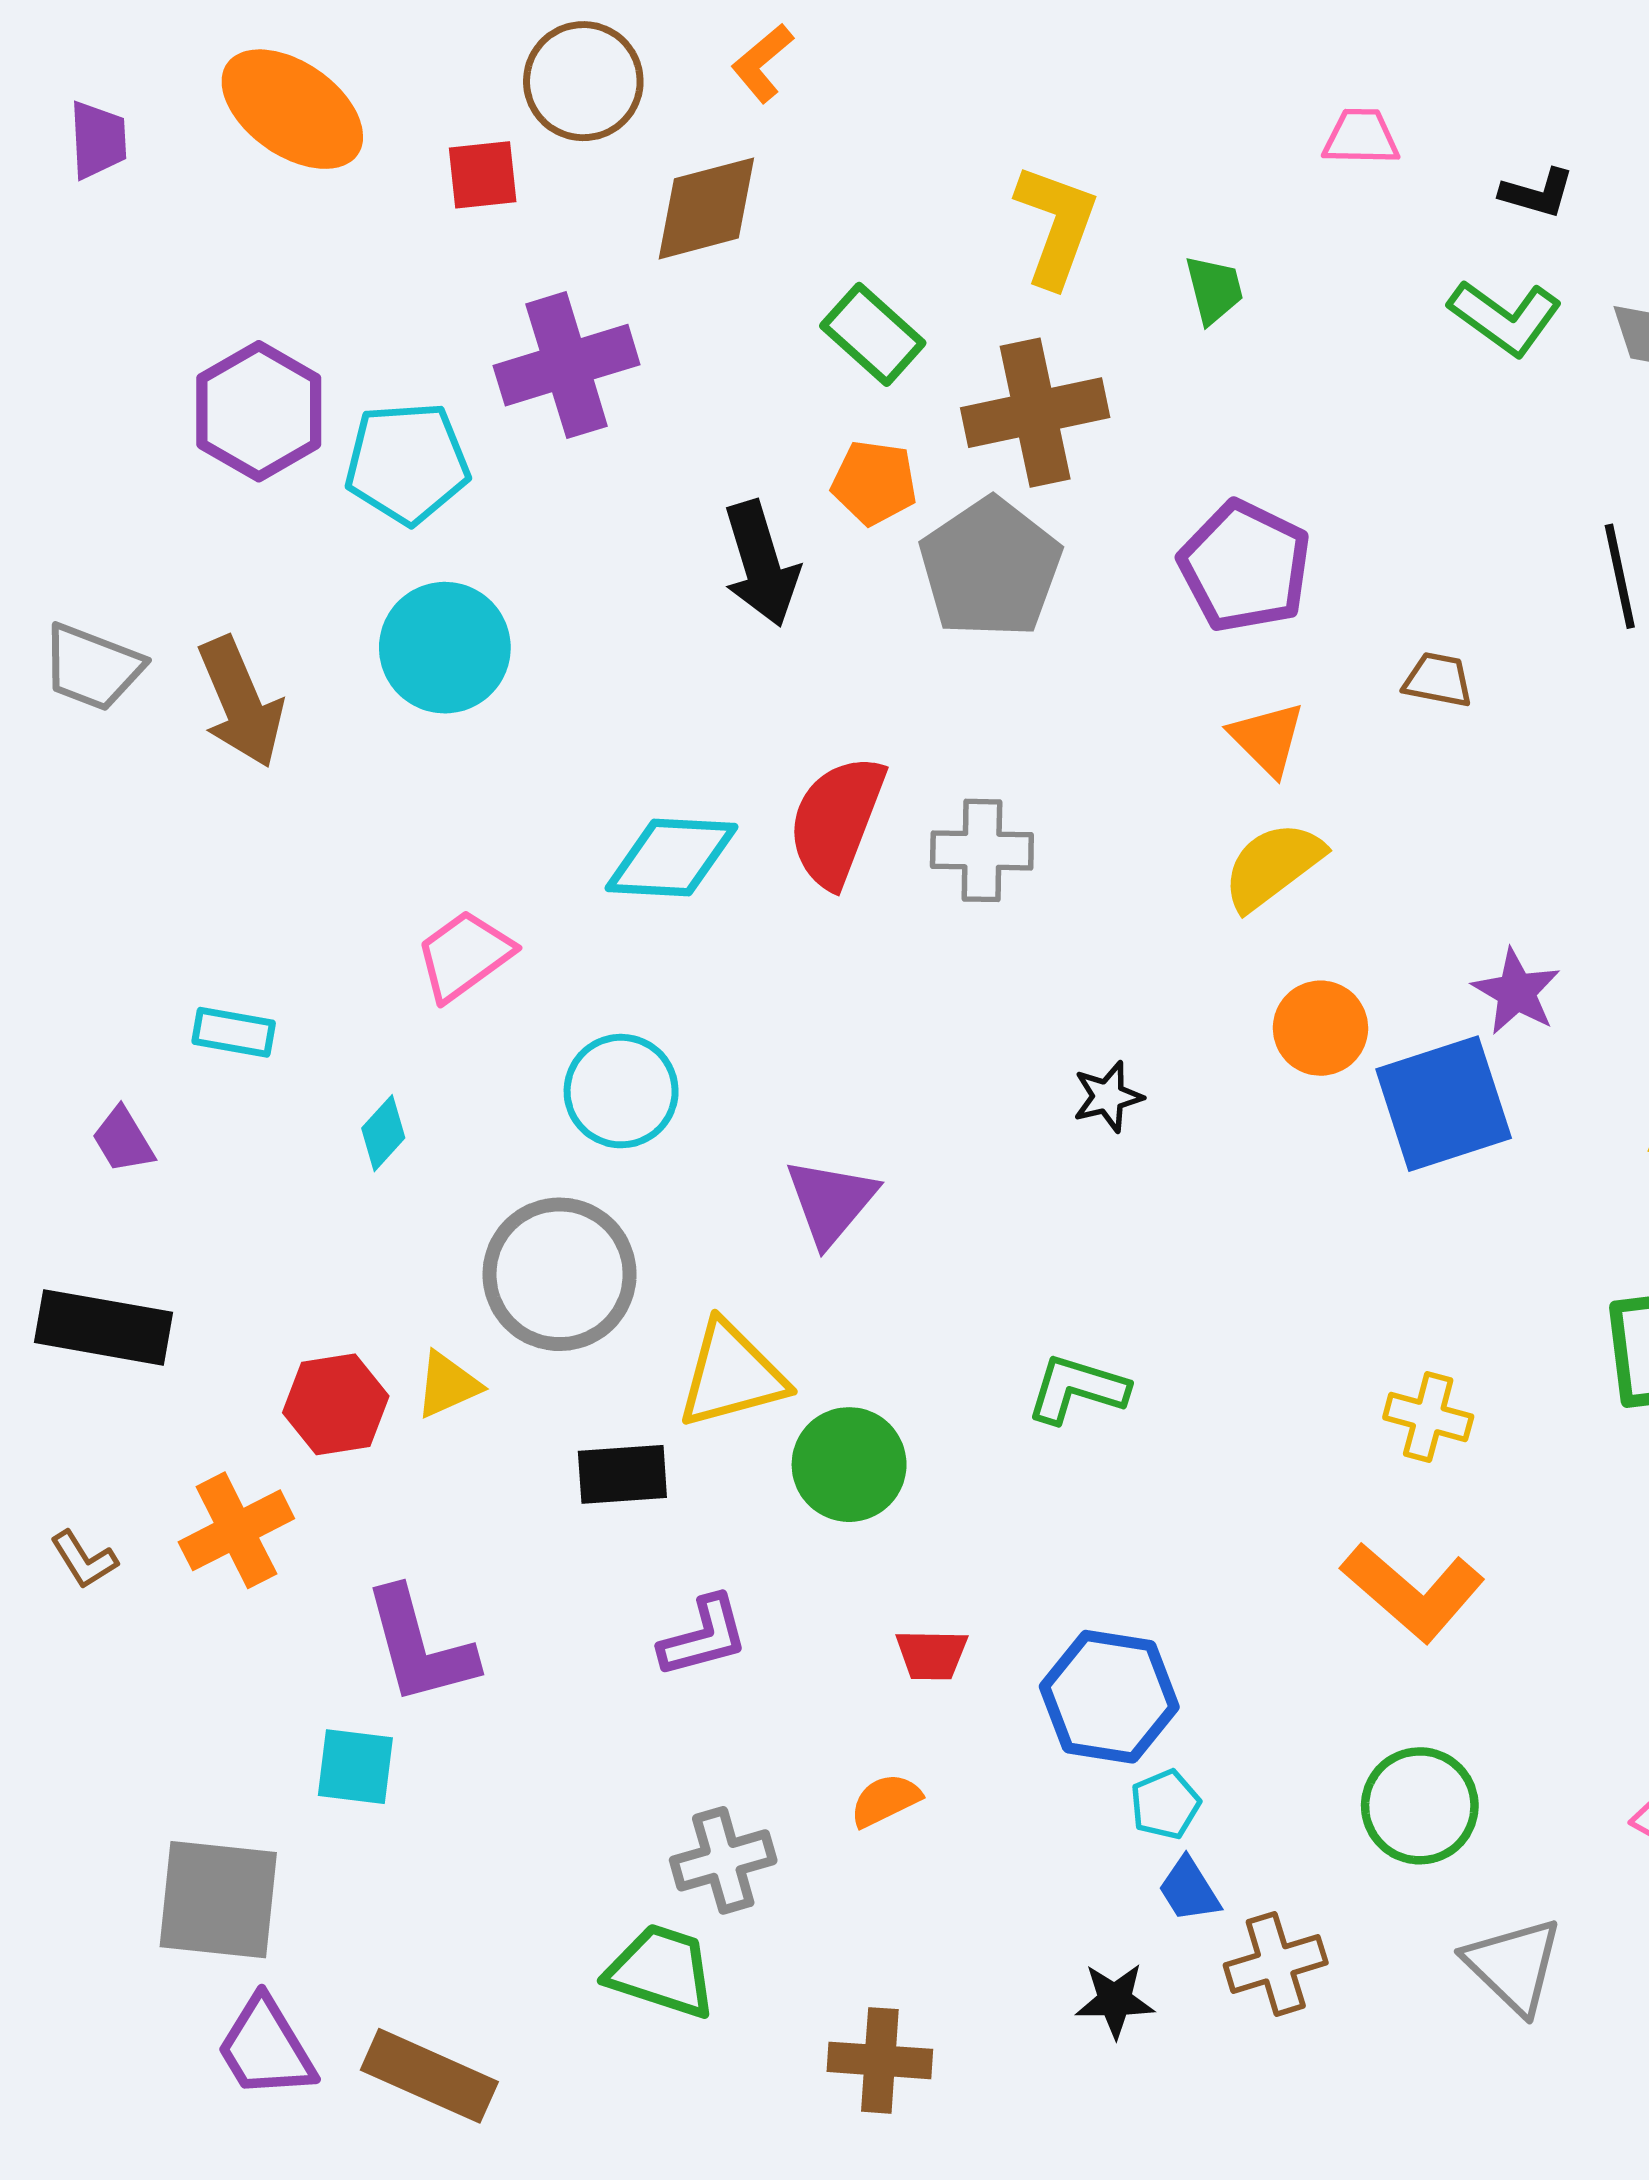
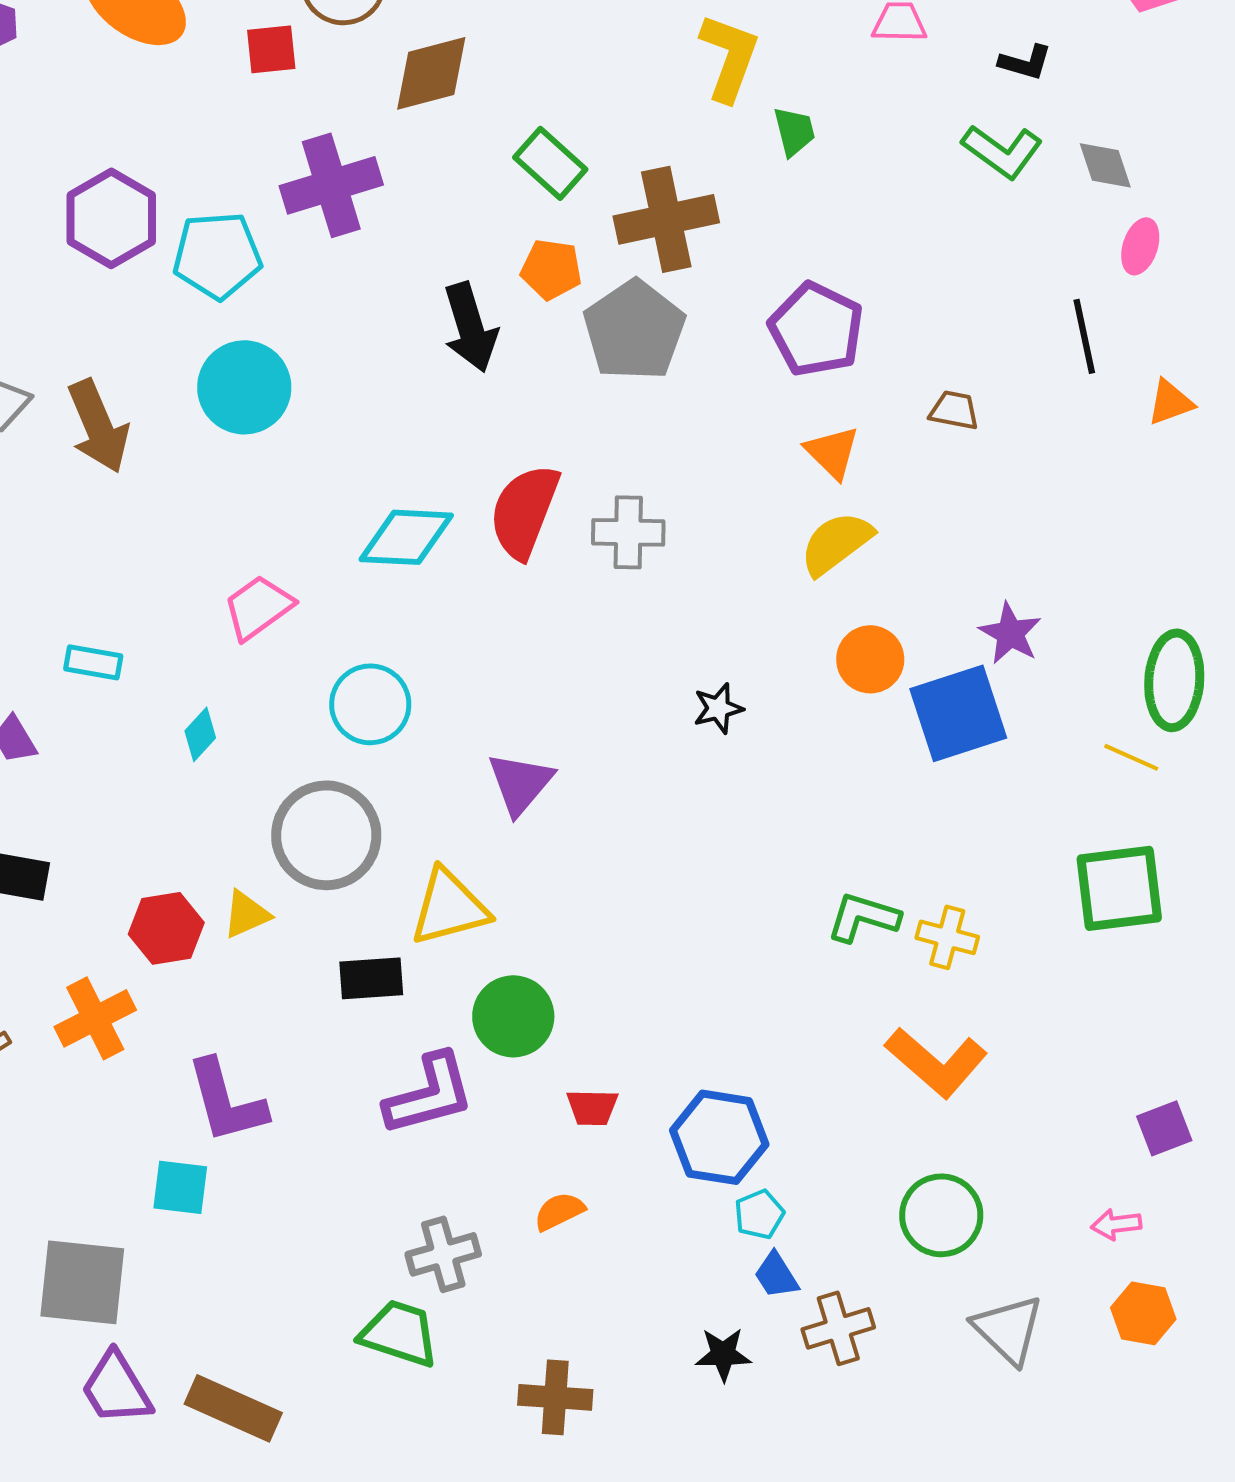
yellow L-shape: (1056, 225) -> (729, 57), moved
green L-shape: (1077, 1389) -> (863, 917), moved
green circle: (849, 1465) -> (513, 1016), moved
purple L-shape: (704, 1637) -> (429, 1094), size x1.4

